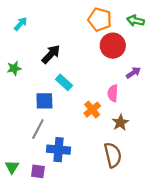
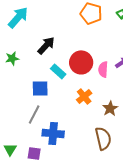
cyan arrow: (21, 24) -> (18, 17), size x1.6
red circle: (113, 46) -> (81, 62), moved
pink semicircle: (113, 93) -> (103, 69), moved

